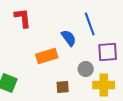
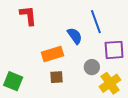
yellow cross: (104, 85) -> (110, 83), turned -35
brown square: (63, 87) -> (57, 77), moved

